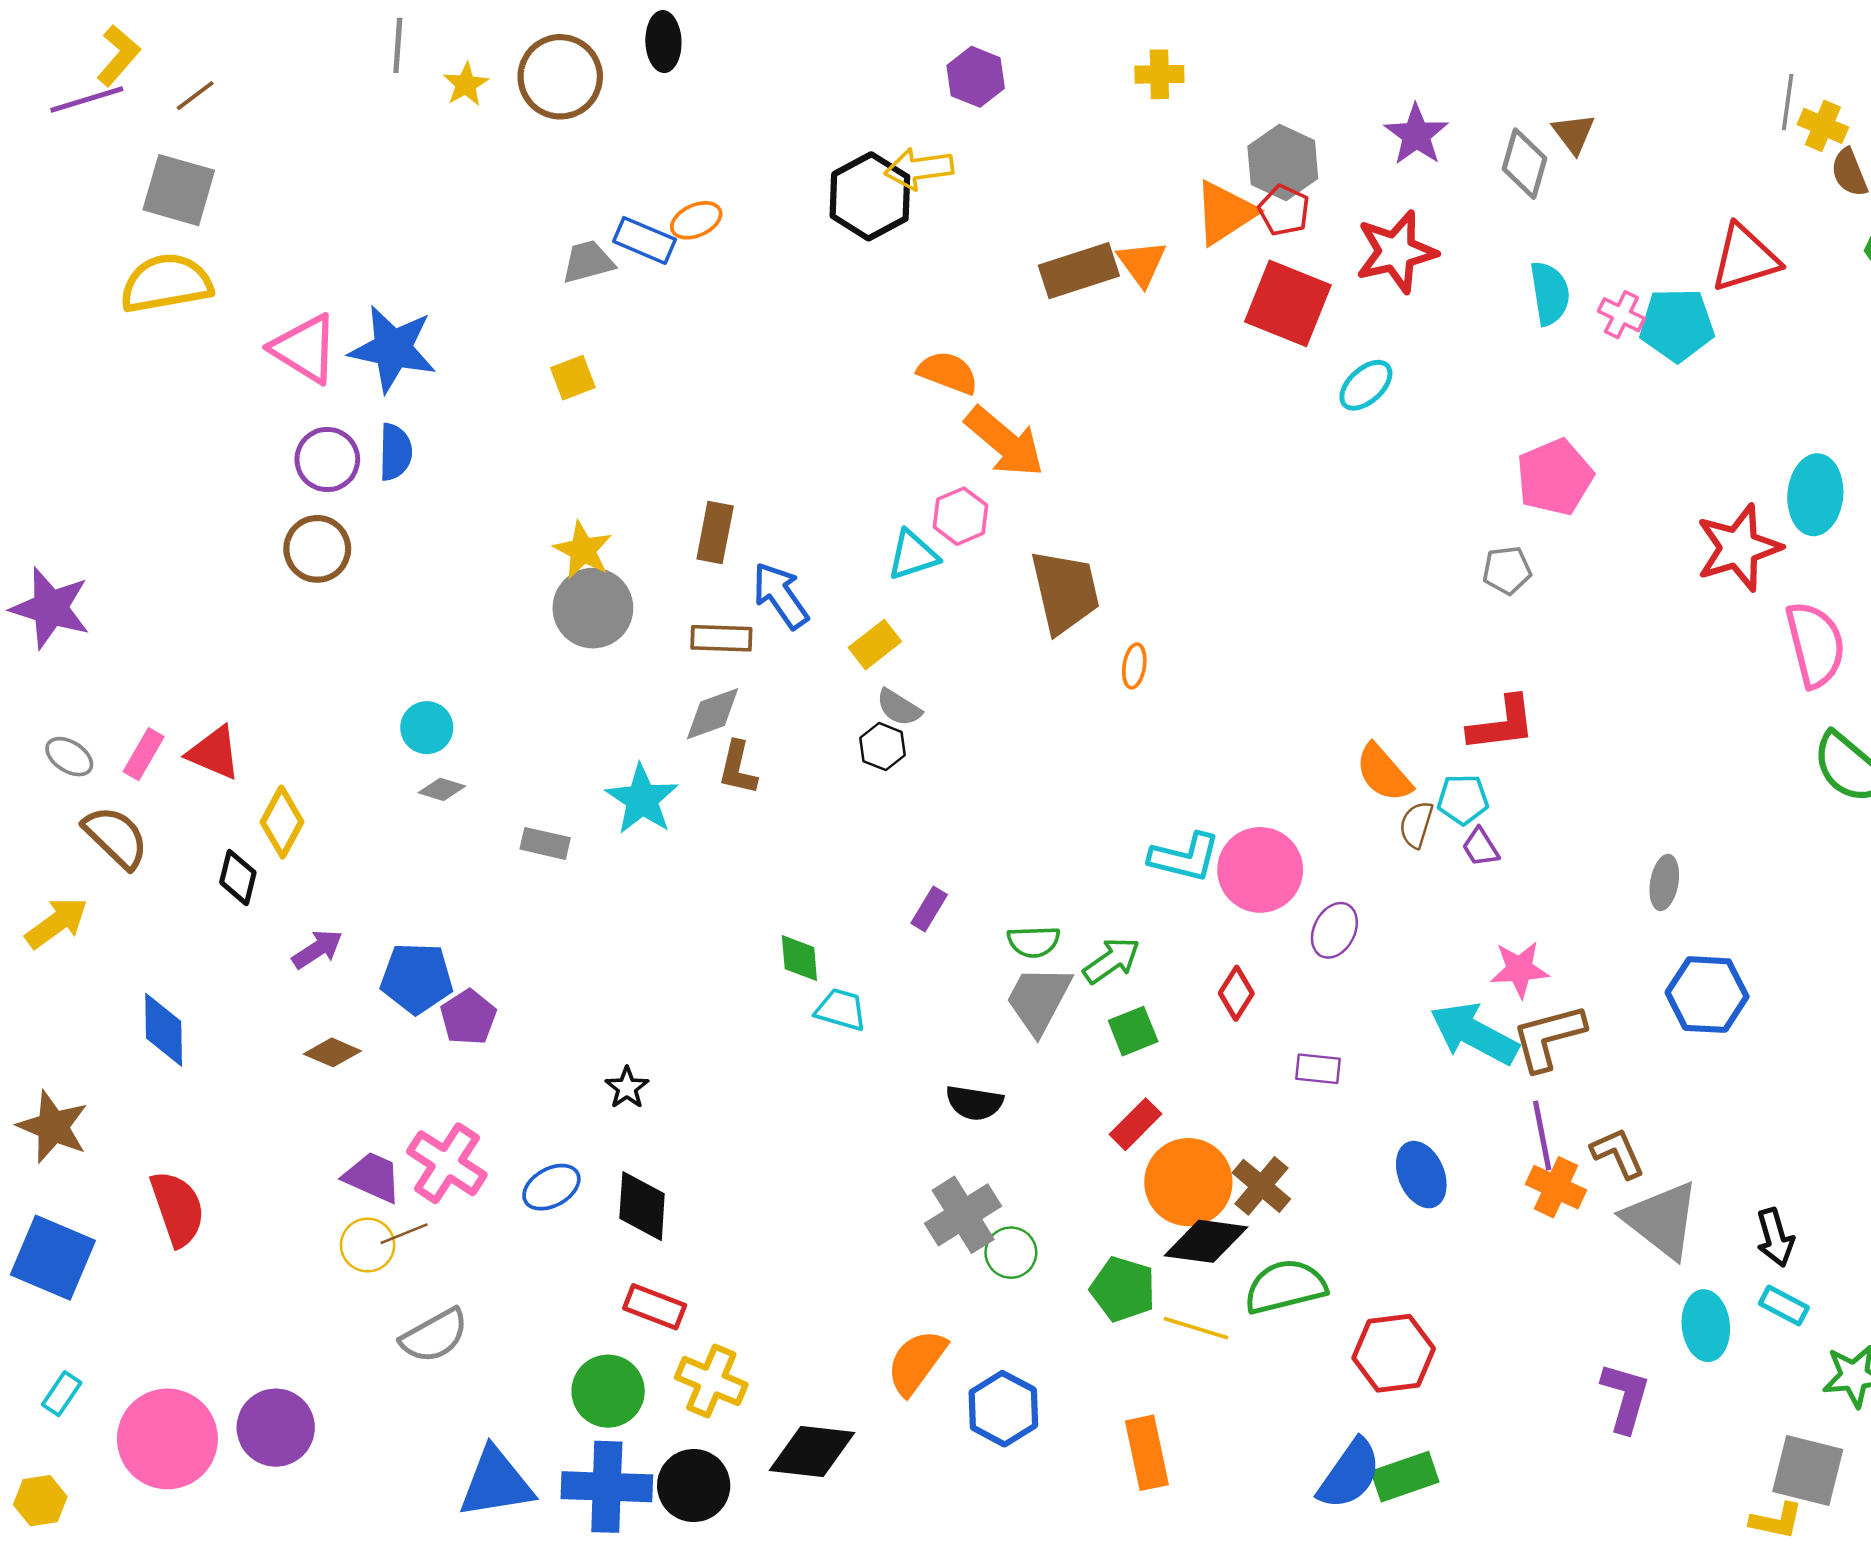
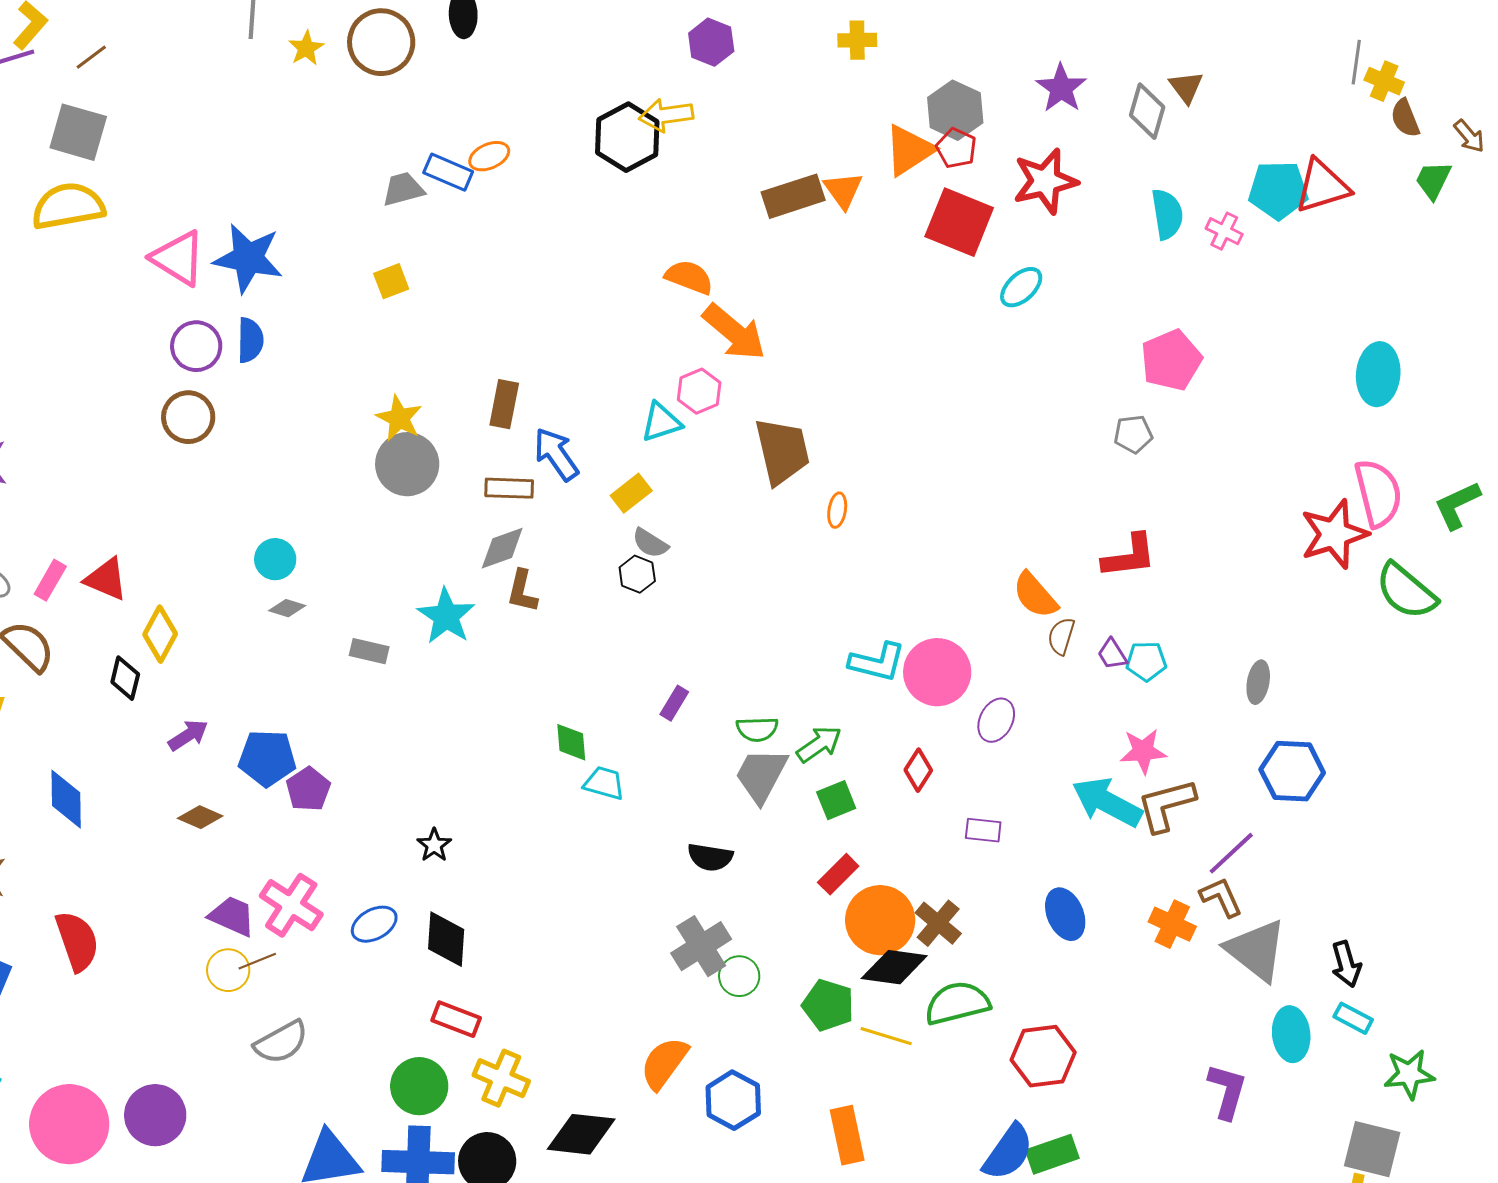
cyan pentagon: (1677, 325) -> (1278, 190), moved
red star: (1739, 548) -> (1334, 534), moved
cyan pentagon: (1463, 799) -> (1146, 661), moved
purple line: (1542, 1136) -> (1231, 853), moved, turned 58

